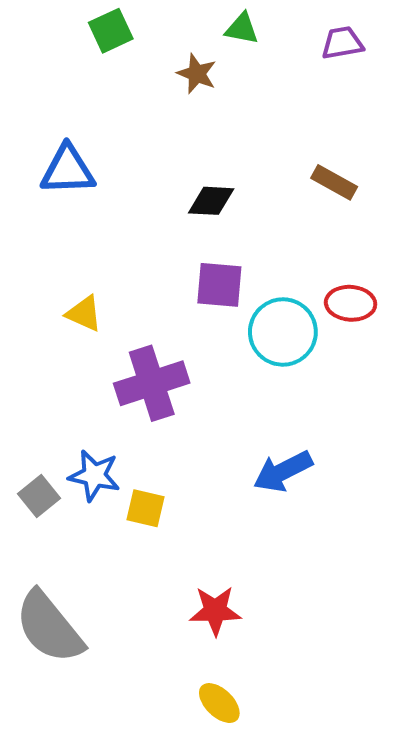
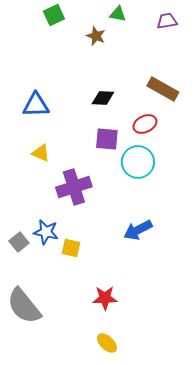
blue triangle: (68, 170) -> (36, 105), moved
brown rectangle: (334, 182) -> (163, 89), size x1.4
red ellipse: (351, 303) -> (145, 124), moved, turned -30

